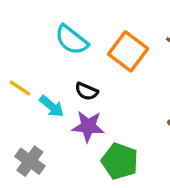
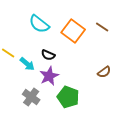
purple star: (88, 126) -> (49, 76), turned -30
gray cross: (30, 161) -> (31, 97), moved

